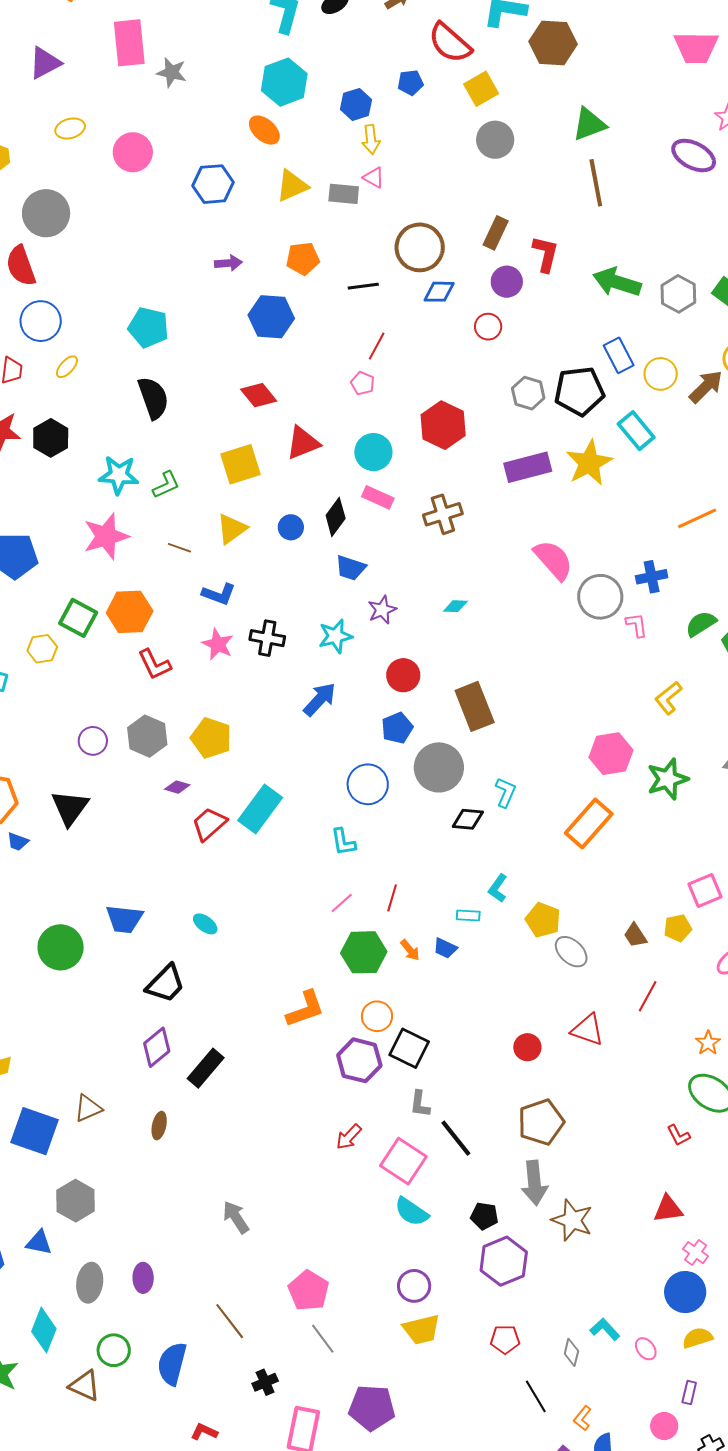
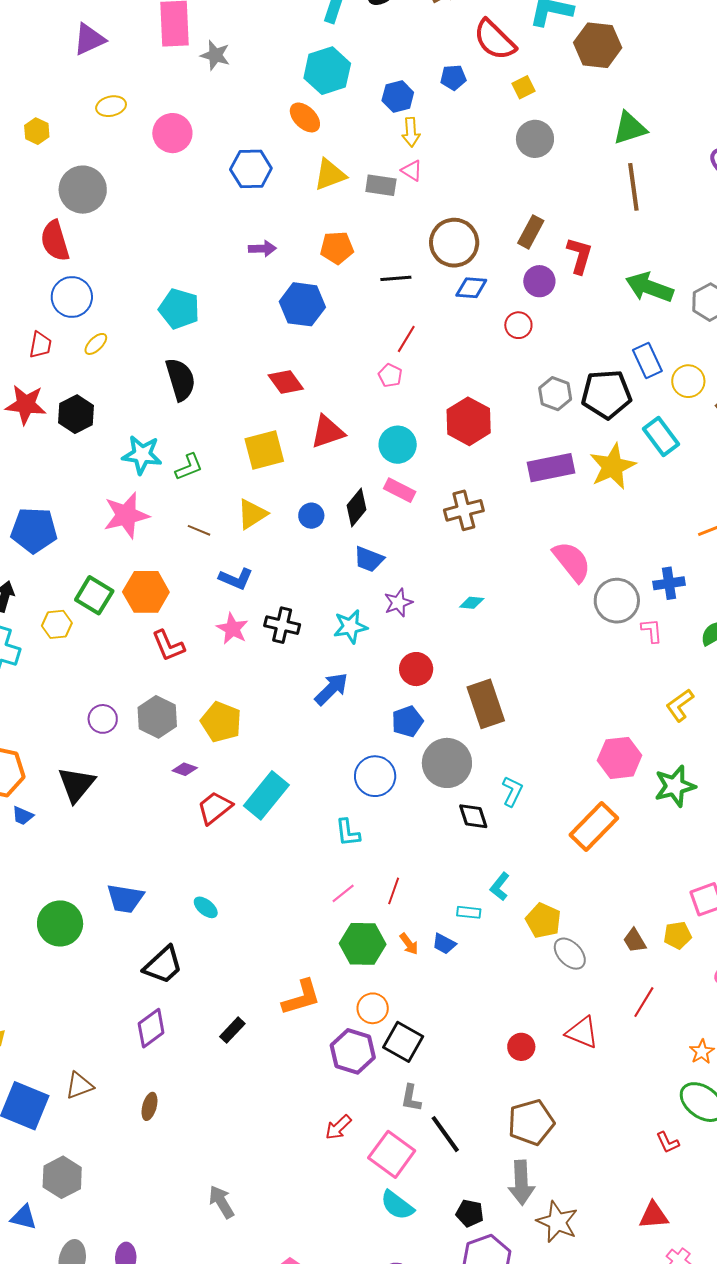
yellow square: (481, 89) -> (524, 87), size x0.7
black diamond: (468, 819) -> (473, 816), turned 64
black rectangle: (206, 1068) -> (232, 1030), moved, size x0.7

